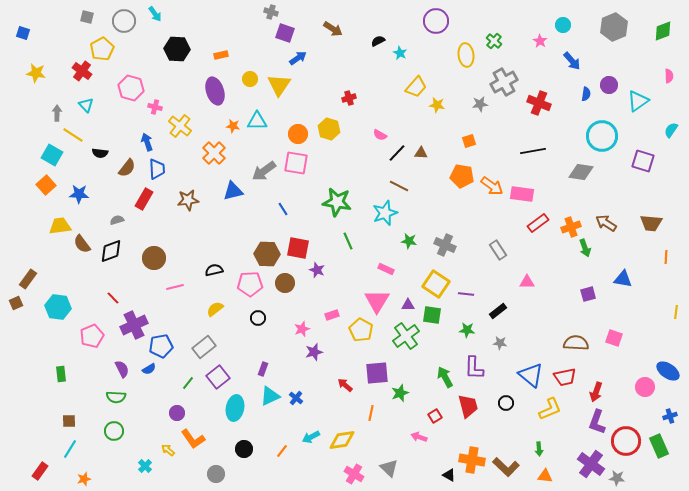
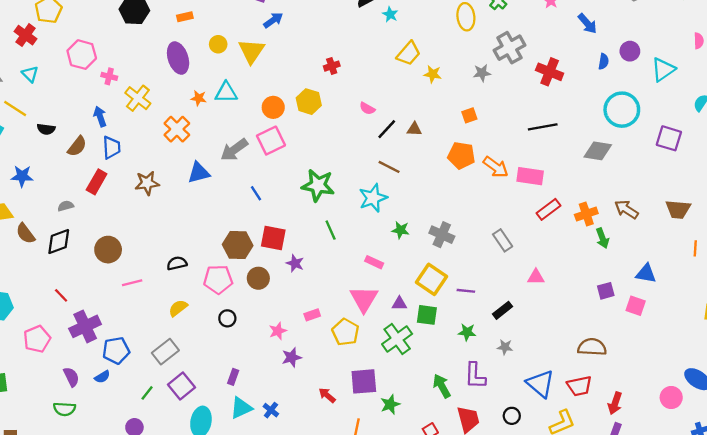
pink square: (296, 163) -> (271, 141), turned -35
pink square: (614, 338) -> (636, 306), moved

